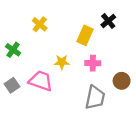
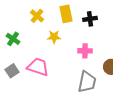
black cross: (108, 21) -> (90, 19), moved, turned 32
yellow rectangle: (85, 35) -> (66, 14), moved, turned -36
yellow star: (62, 62) -> (54, 37), moved

